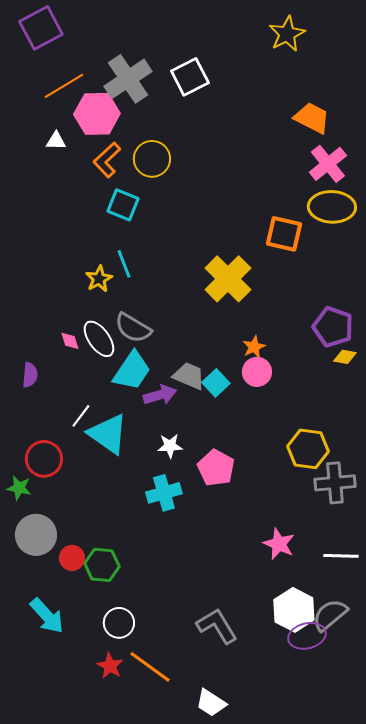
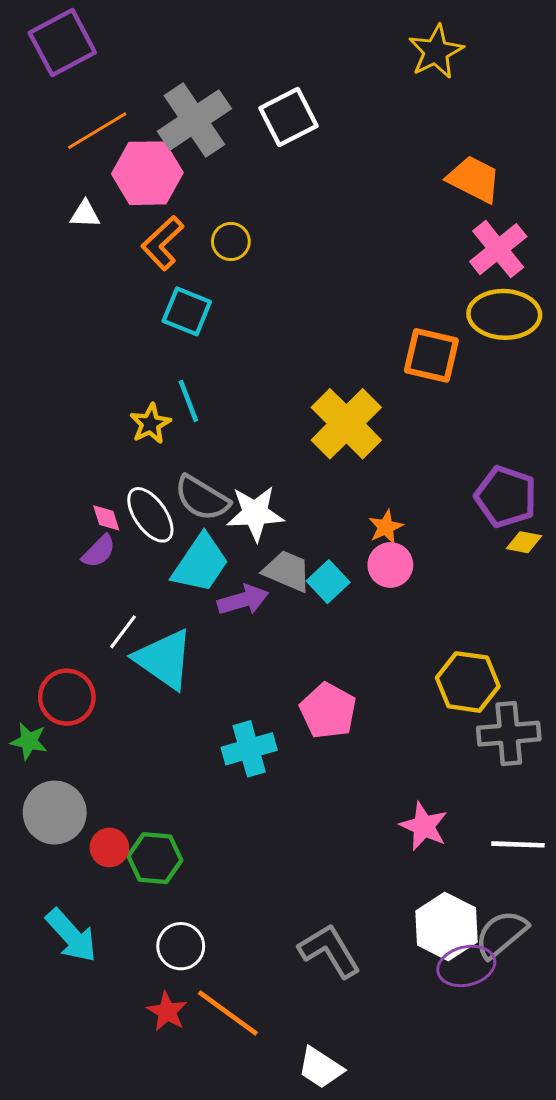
yellow circle: (152, 159) -> (231, 241), size x0.7
purple semicircle: (30, 375) -> (99, 551), moved, turned 40
white star: (170, 446) -> (255, 513), moved, size x1.5

